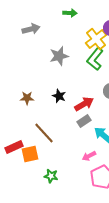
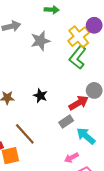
gray star: (59, 56) -> (40, 41), moved
red arrow: (84, 104) -> (79, 103), moved

